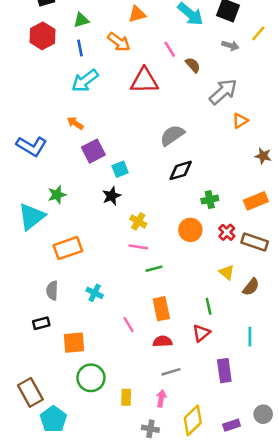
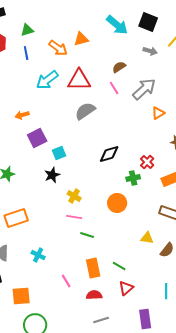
orange triangle: (137, 14) -> (81, 39), moved
pink line: (170, 49) -> (114, 88), moved
brown semicircle: (193, 65) -> (119, 67), turned -80
cyan arrow: (85, 81) -> (47, 80), moved
orange arrow: (75, 123) -> (22, 115), turned -48
gray semicircle: (172, 135) -> (85, 111), moved
red cross: (227, 232) -> (147, 162), moved
green line: (154, 269) -> (87, 235), turned 32
yellow triangle: (227, 272) -> (147, 238), turned -32
green line: (209, 306) -> (119, 266), moved, turned -48

